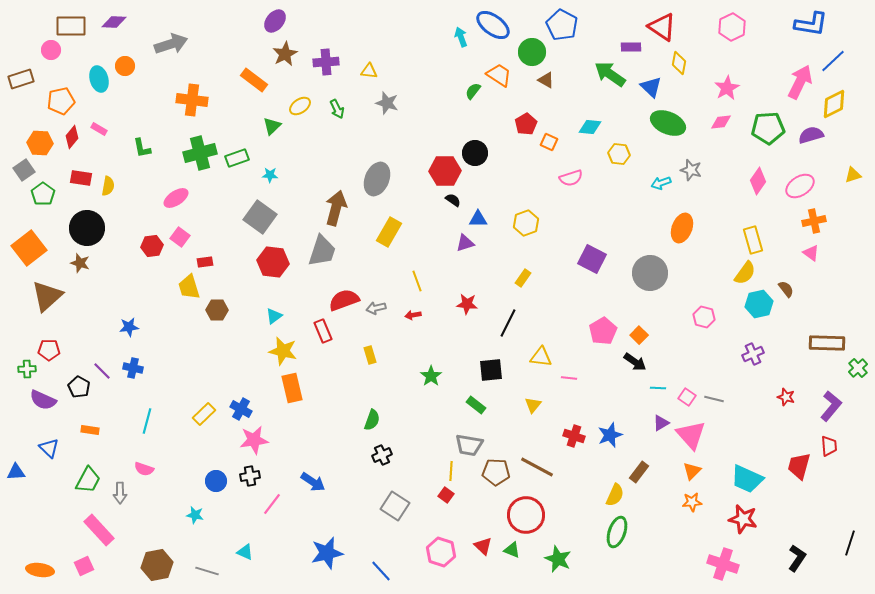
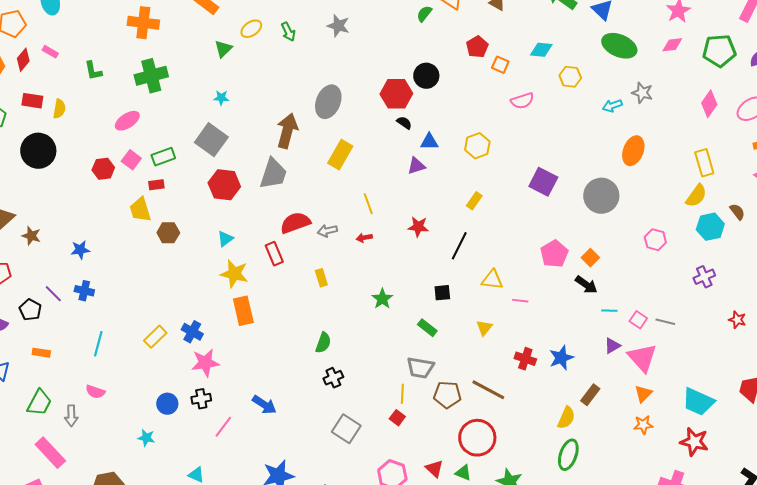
green rectangle: (237, 158) -> (163, 157), moved
brown star: (80, 263) -> (31, 236), moved
black square: (491, 370) -> (442, 293), size x0.7

